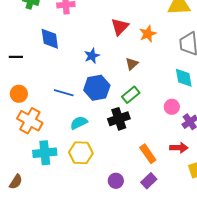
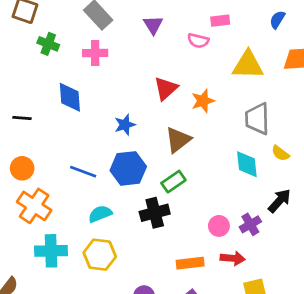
brown triangle: (132, 64) -> (178, 140), size x1.5
pink circle: (172, 107) -> (219, 226), moved
orange rectangle: (148, 154) -> (190, 263), turned -66

